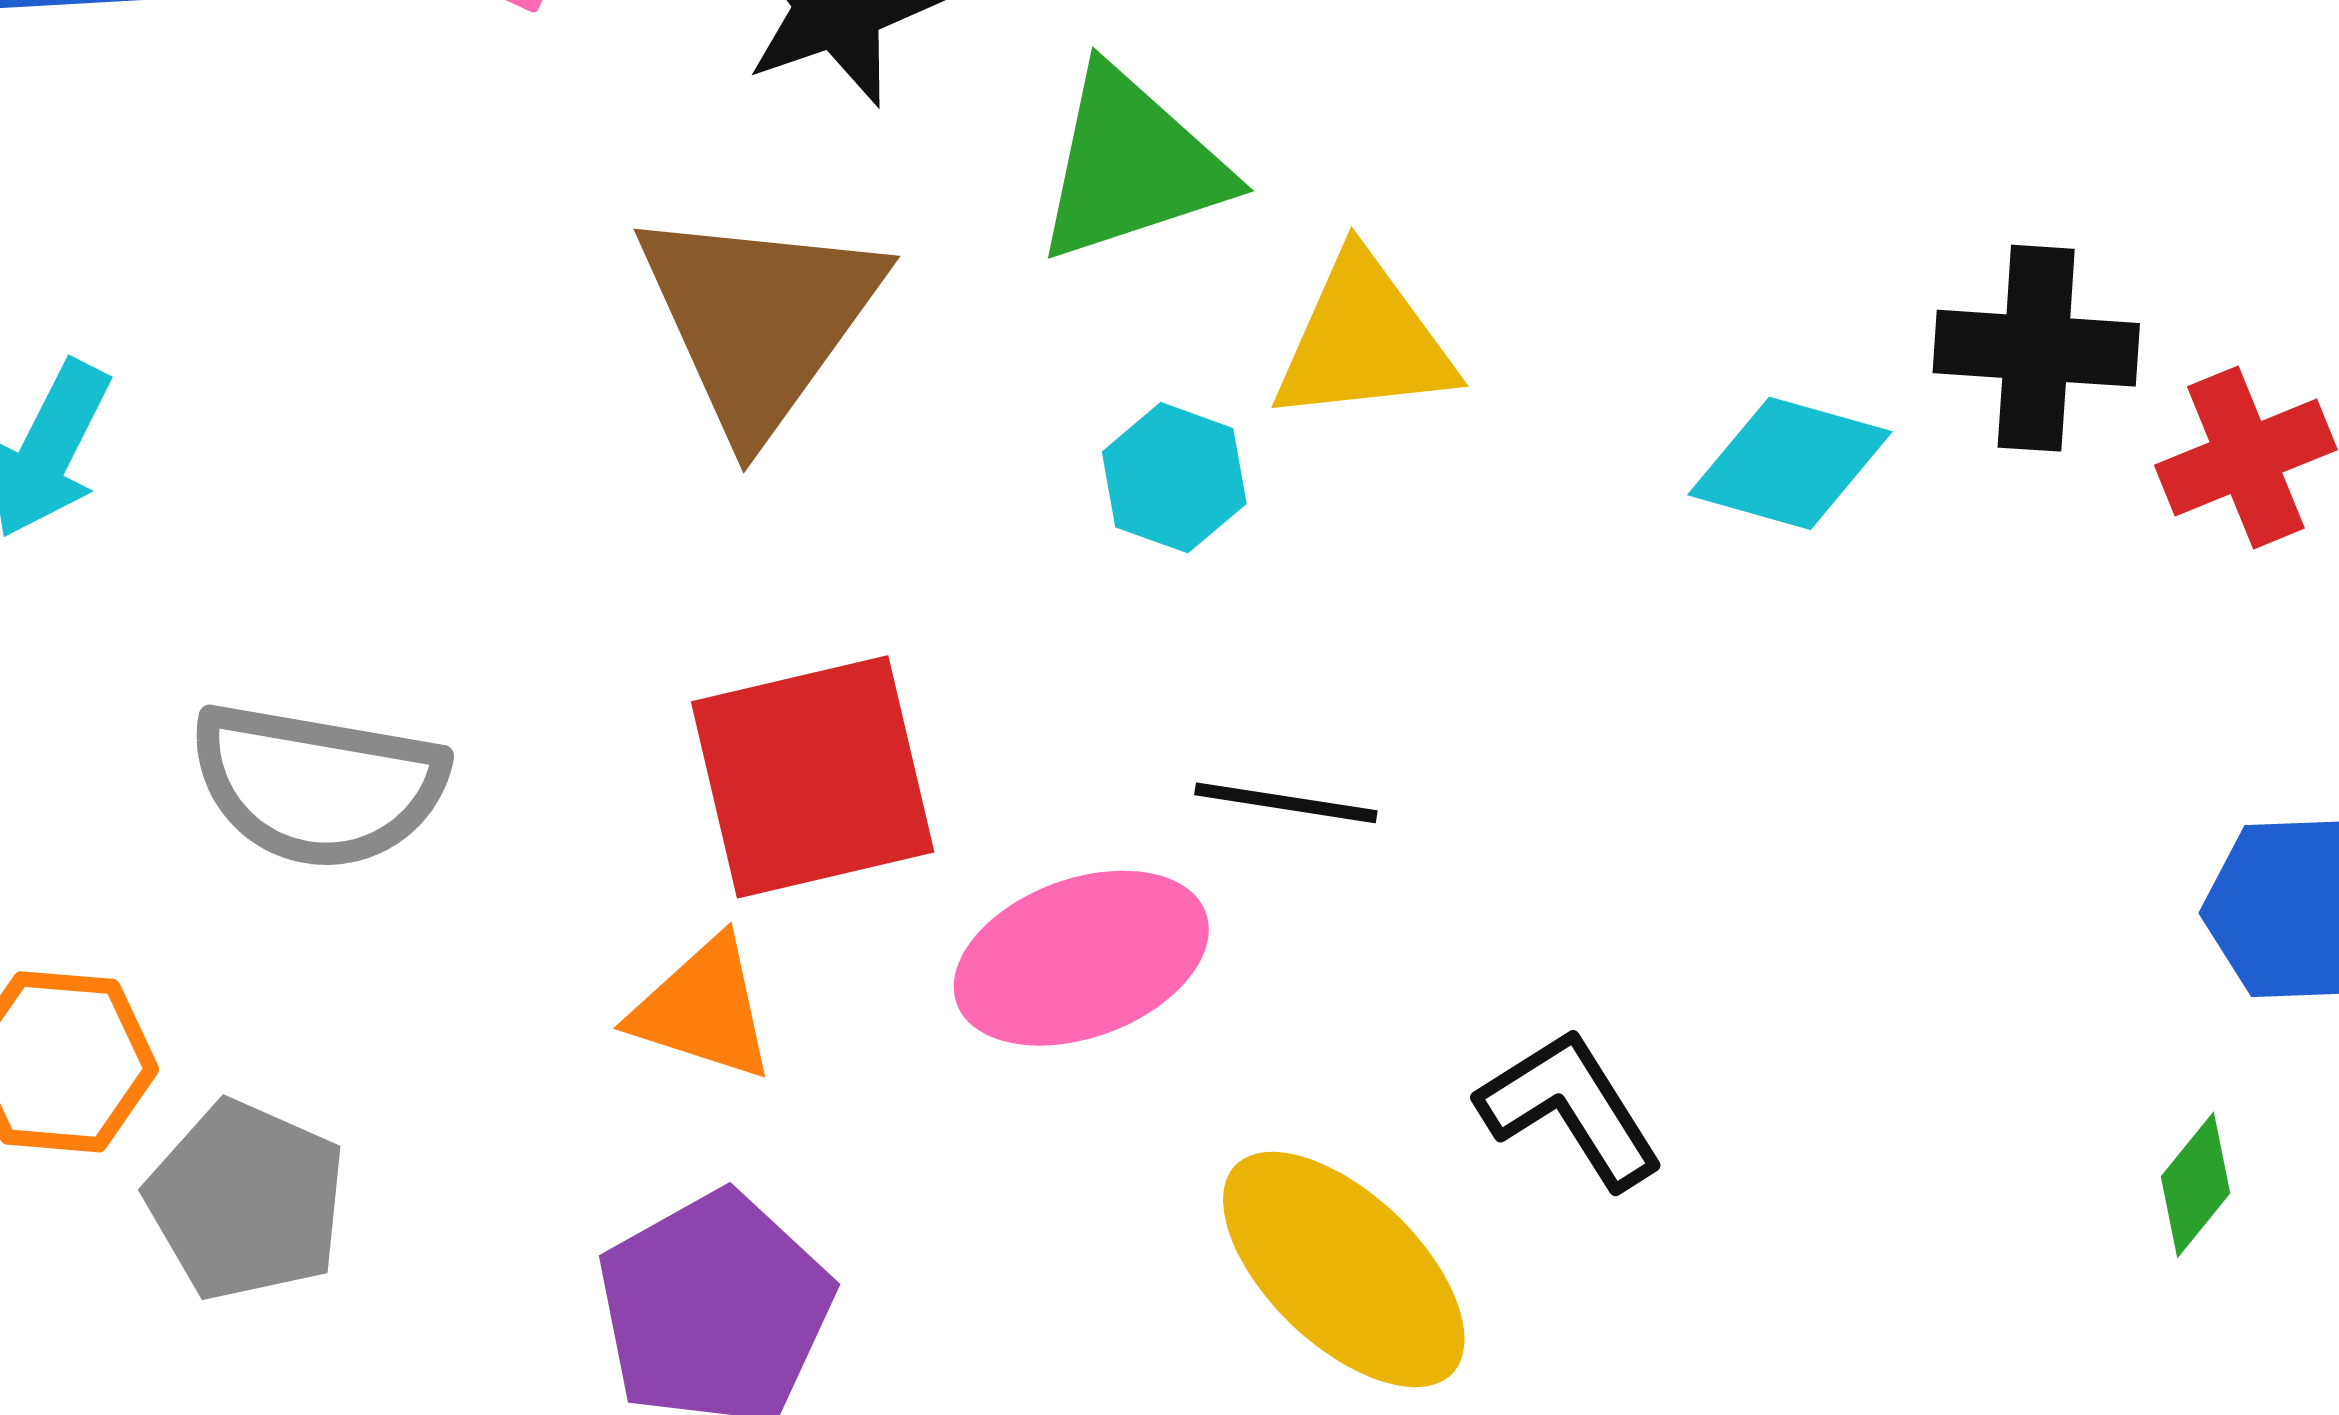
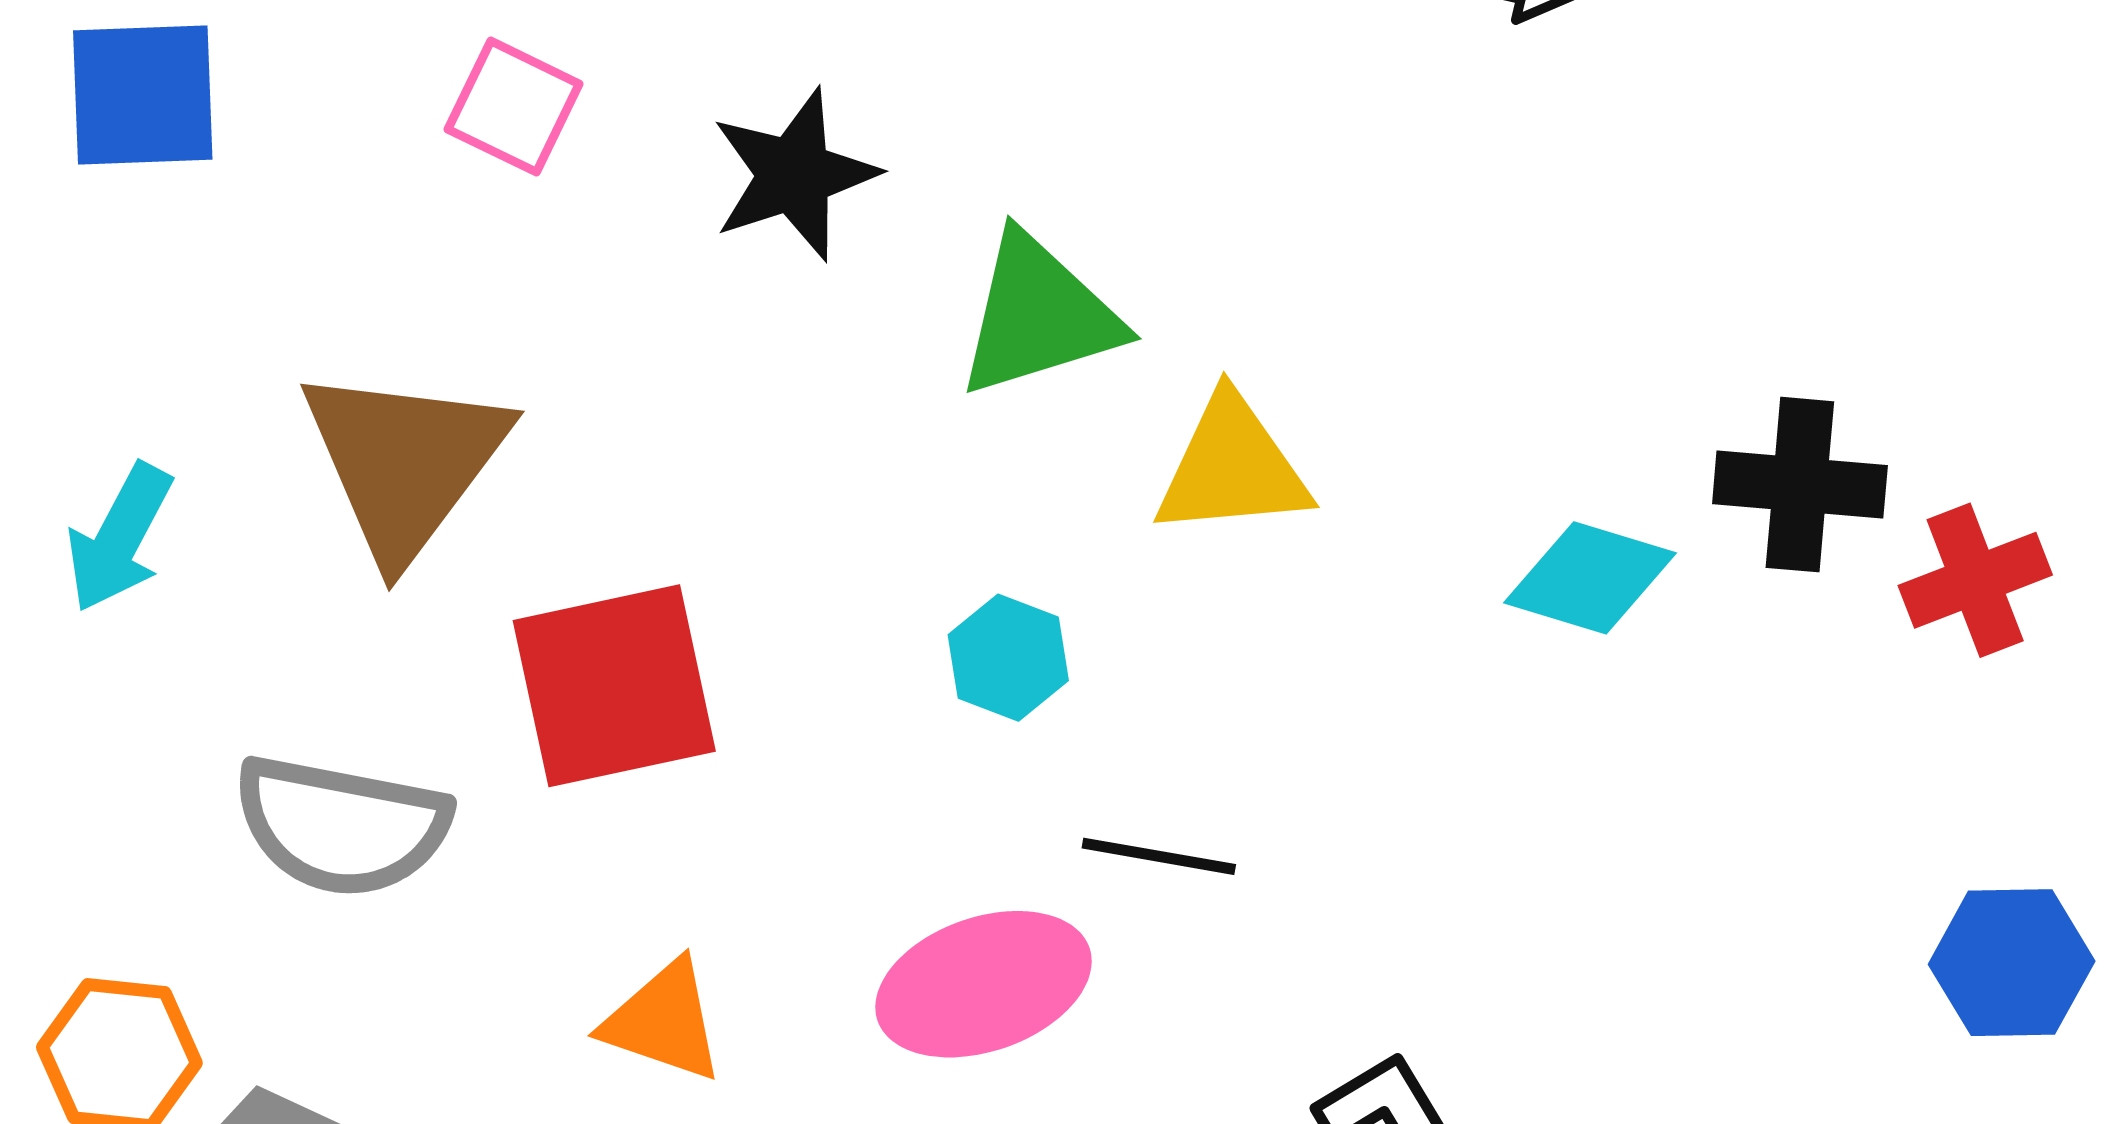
brown triangle: (759, 319) -> (405, 462), moved
cyan hexagon: (1174, 478) -> (1008, 658), moved
red square: (813, 777) -> (614, 686), moved

